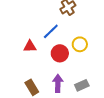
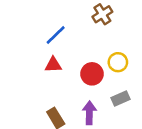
blue line: (51, 31) -> (56, 35), moved
gray rectangle: (82, 85) -> (120, 98), moved

